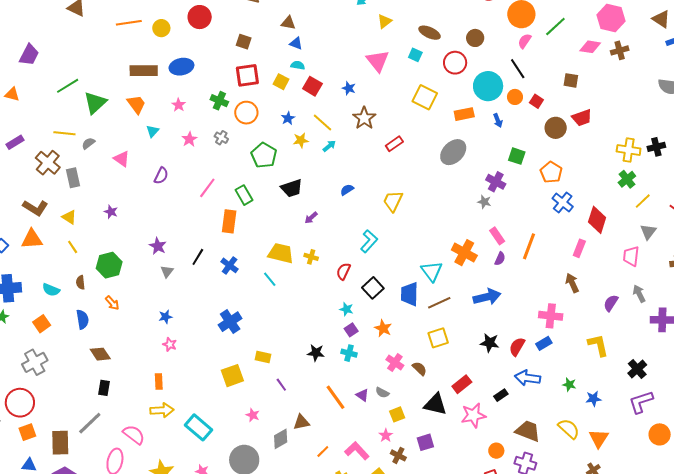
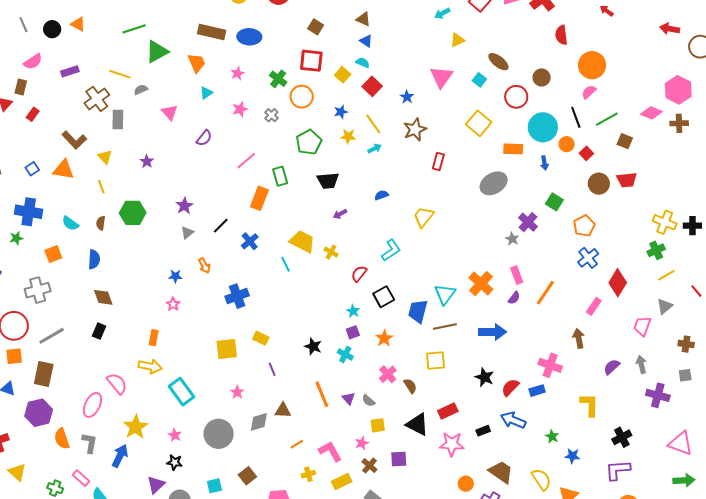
green line: (555, 27) -> (607, 119), moved
red rectangle: (394, 144) -> (438, 162), turned -54
orange arrow: (112, 303) -> (204, 266), moved
gray line: (90, 423) -> (52, 336), moved

